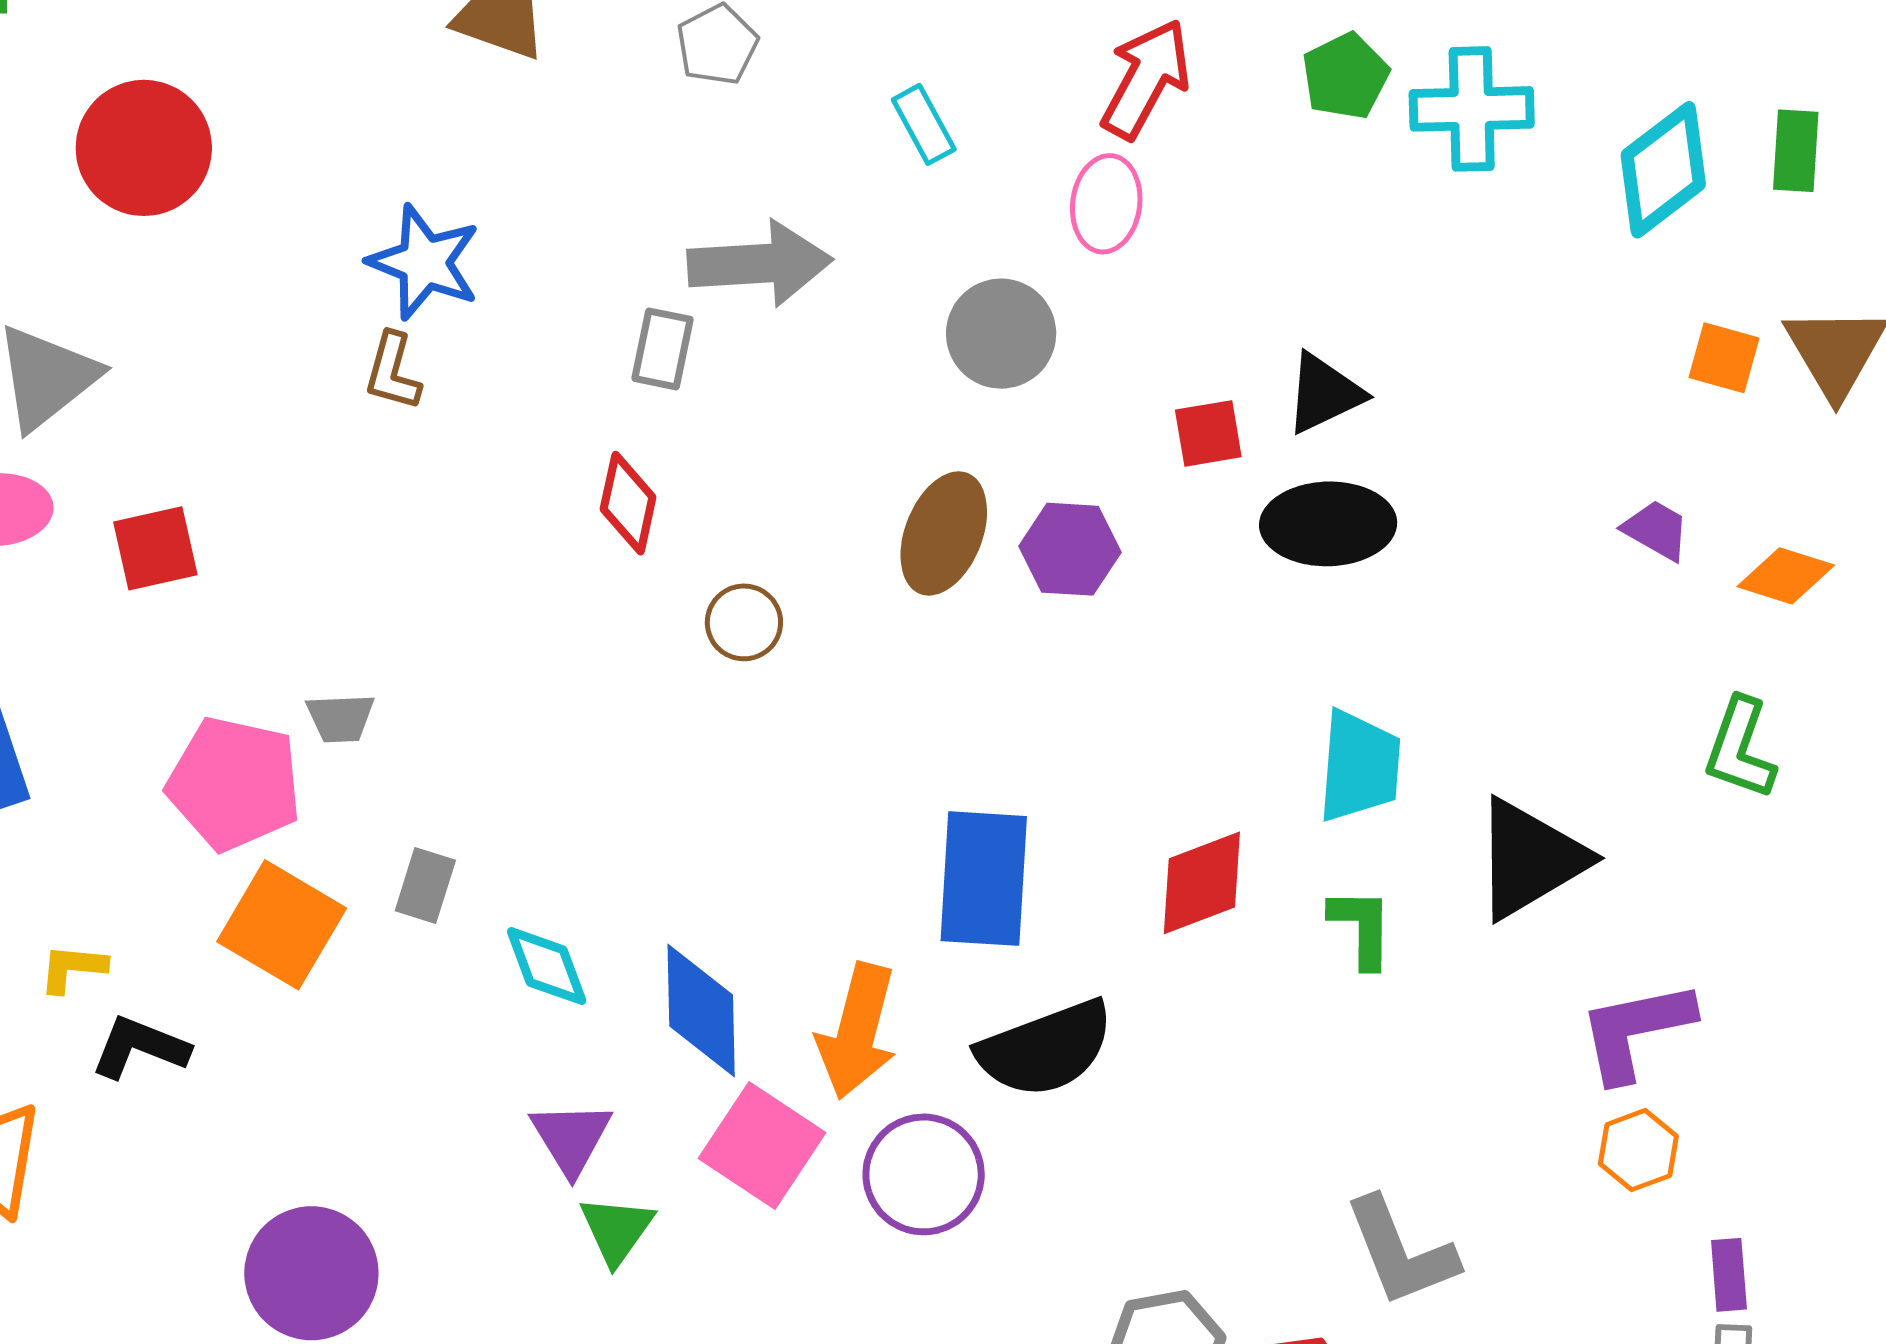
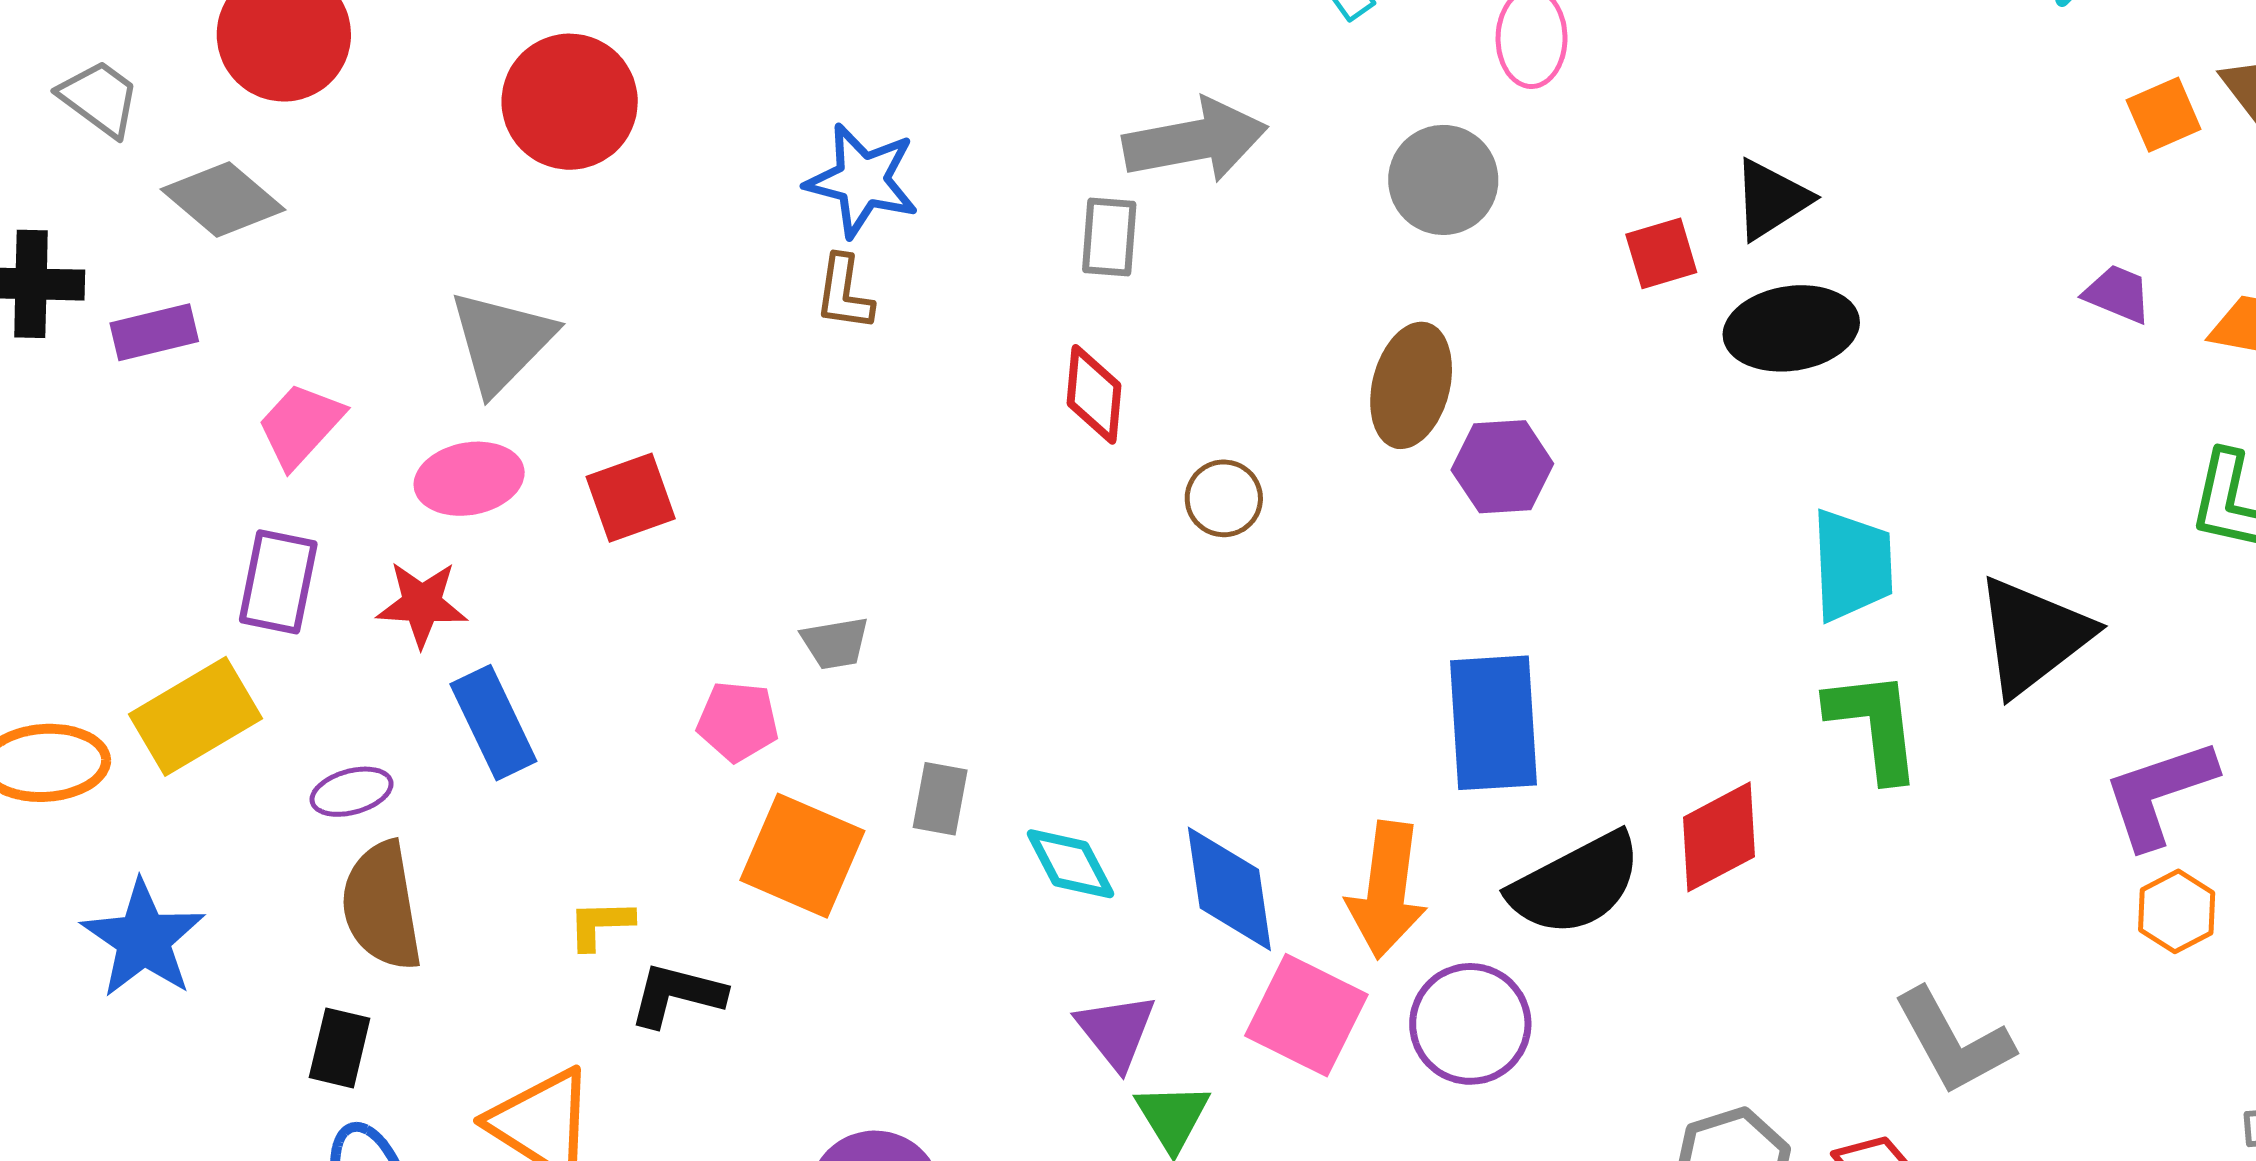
orange square: (1724, 358) -> (2164, 115), turned -32
purple hexagon: (1070, 549) -> (1502, 467), moved
pink pentagon: (234, 784) -> (738, 721), size x0.6
red diamond: (1202, 883) -> (1719, 837), moved
green L-shape: (1361, 928) -> (1874, 725), size x1.4

